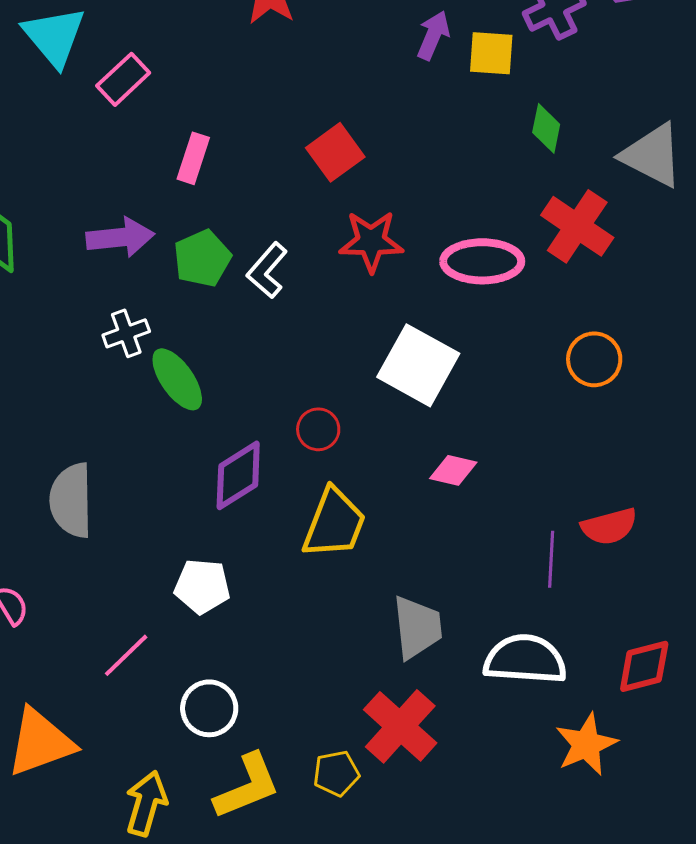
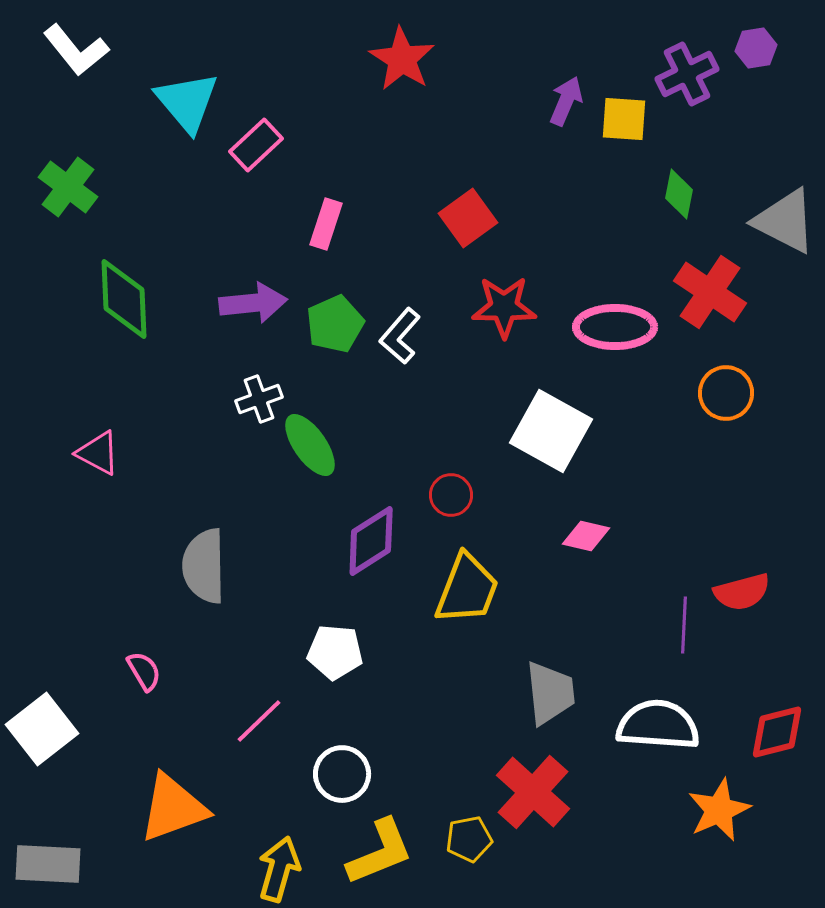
orange circle: (594, 359) -> (726, 393), moved

